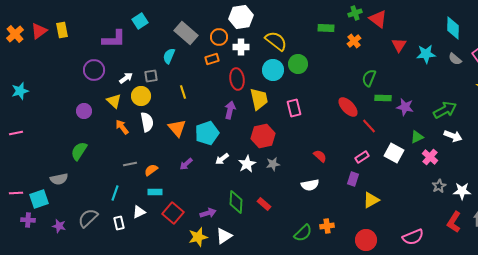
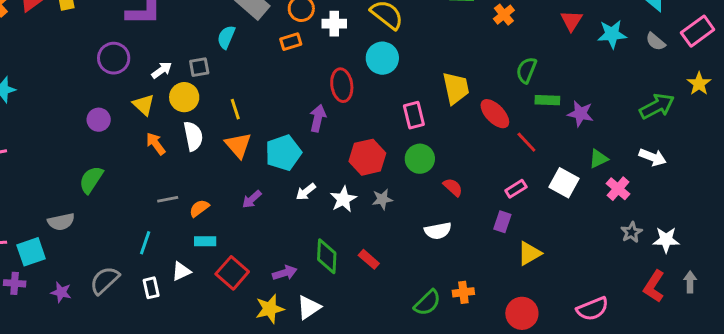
green circle: (298, 64) -> (420, 159), moved
red ellipse: (237, 79) -> (342, 85), moved
yellow line: (183, 92) -> (235, 109), moved
yellow trapezoid: (259, 99) -> (456, 88), moved
green arrow: (445, 110) -> (657, 106), moved

